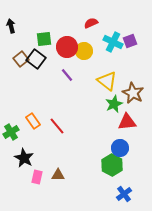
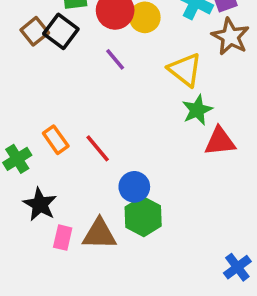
brown star: (133, 93) -> (230, 37), moved
blue circle: (120, 148) -> (134, 187), moved
green hexagon: (112, 165) -> (143, 217), moved
brown triangle: (58, 175) -> (99, 234), size x1.5
blue cross: (124, 194) -> (237, 267), moved

